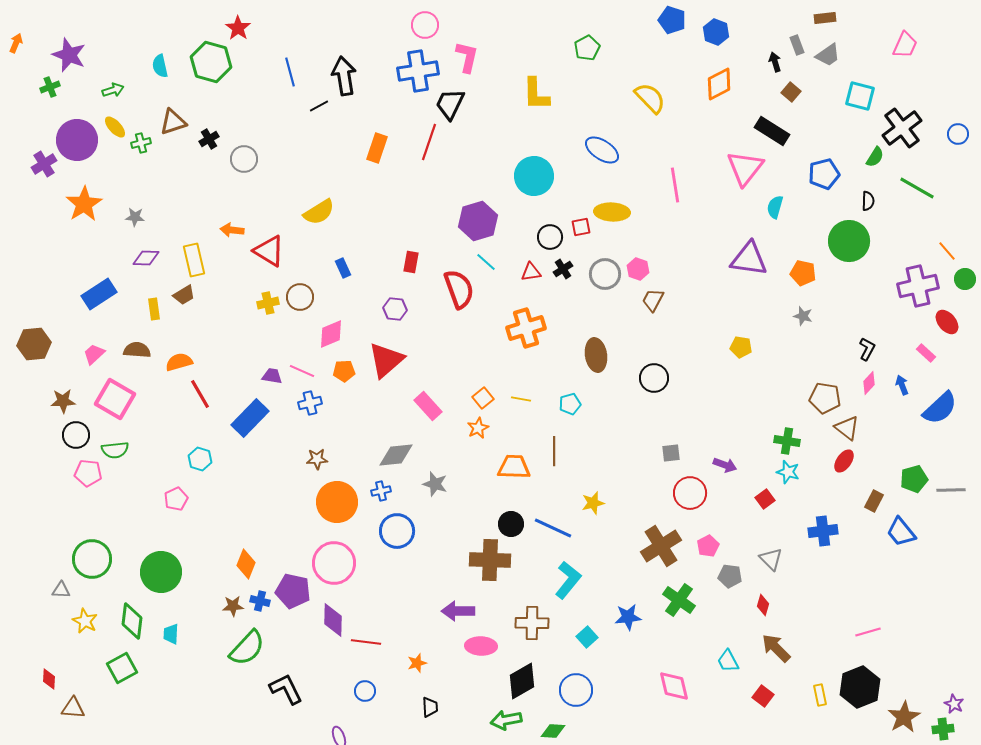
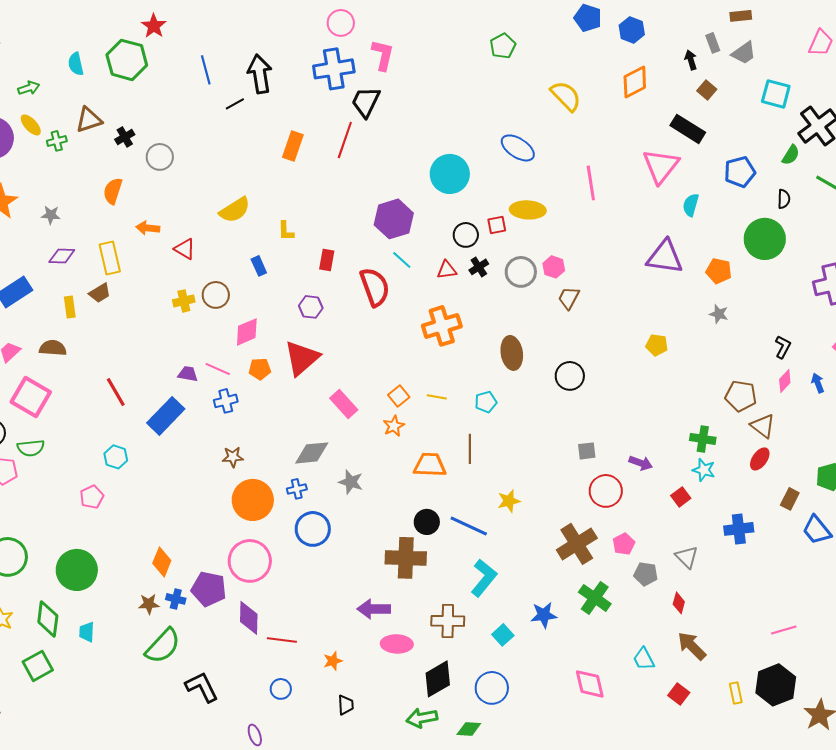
yellow L-shape: (536, 94) -> (286, 231), moved, size x0.6
red triangle: (269, 251) -> (185, 249), size x0.7
orange semicircle: (179, 362) -> (113, 191), moved, turned -56

